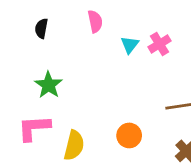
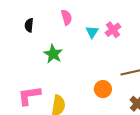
green star: (48, 85) -> (53, 54), moved
orange circle: (129, 135) -> (103, 89), moved

